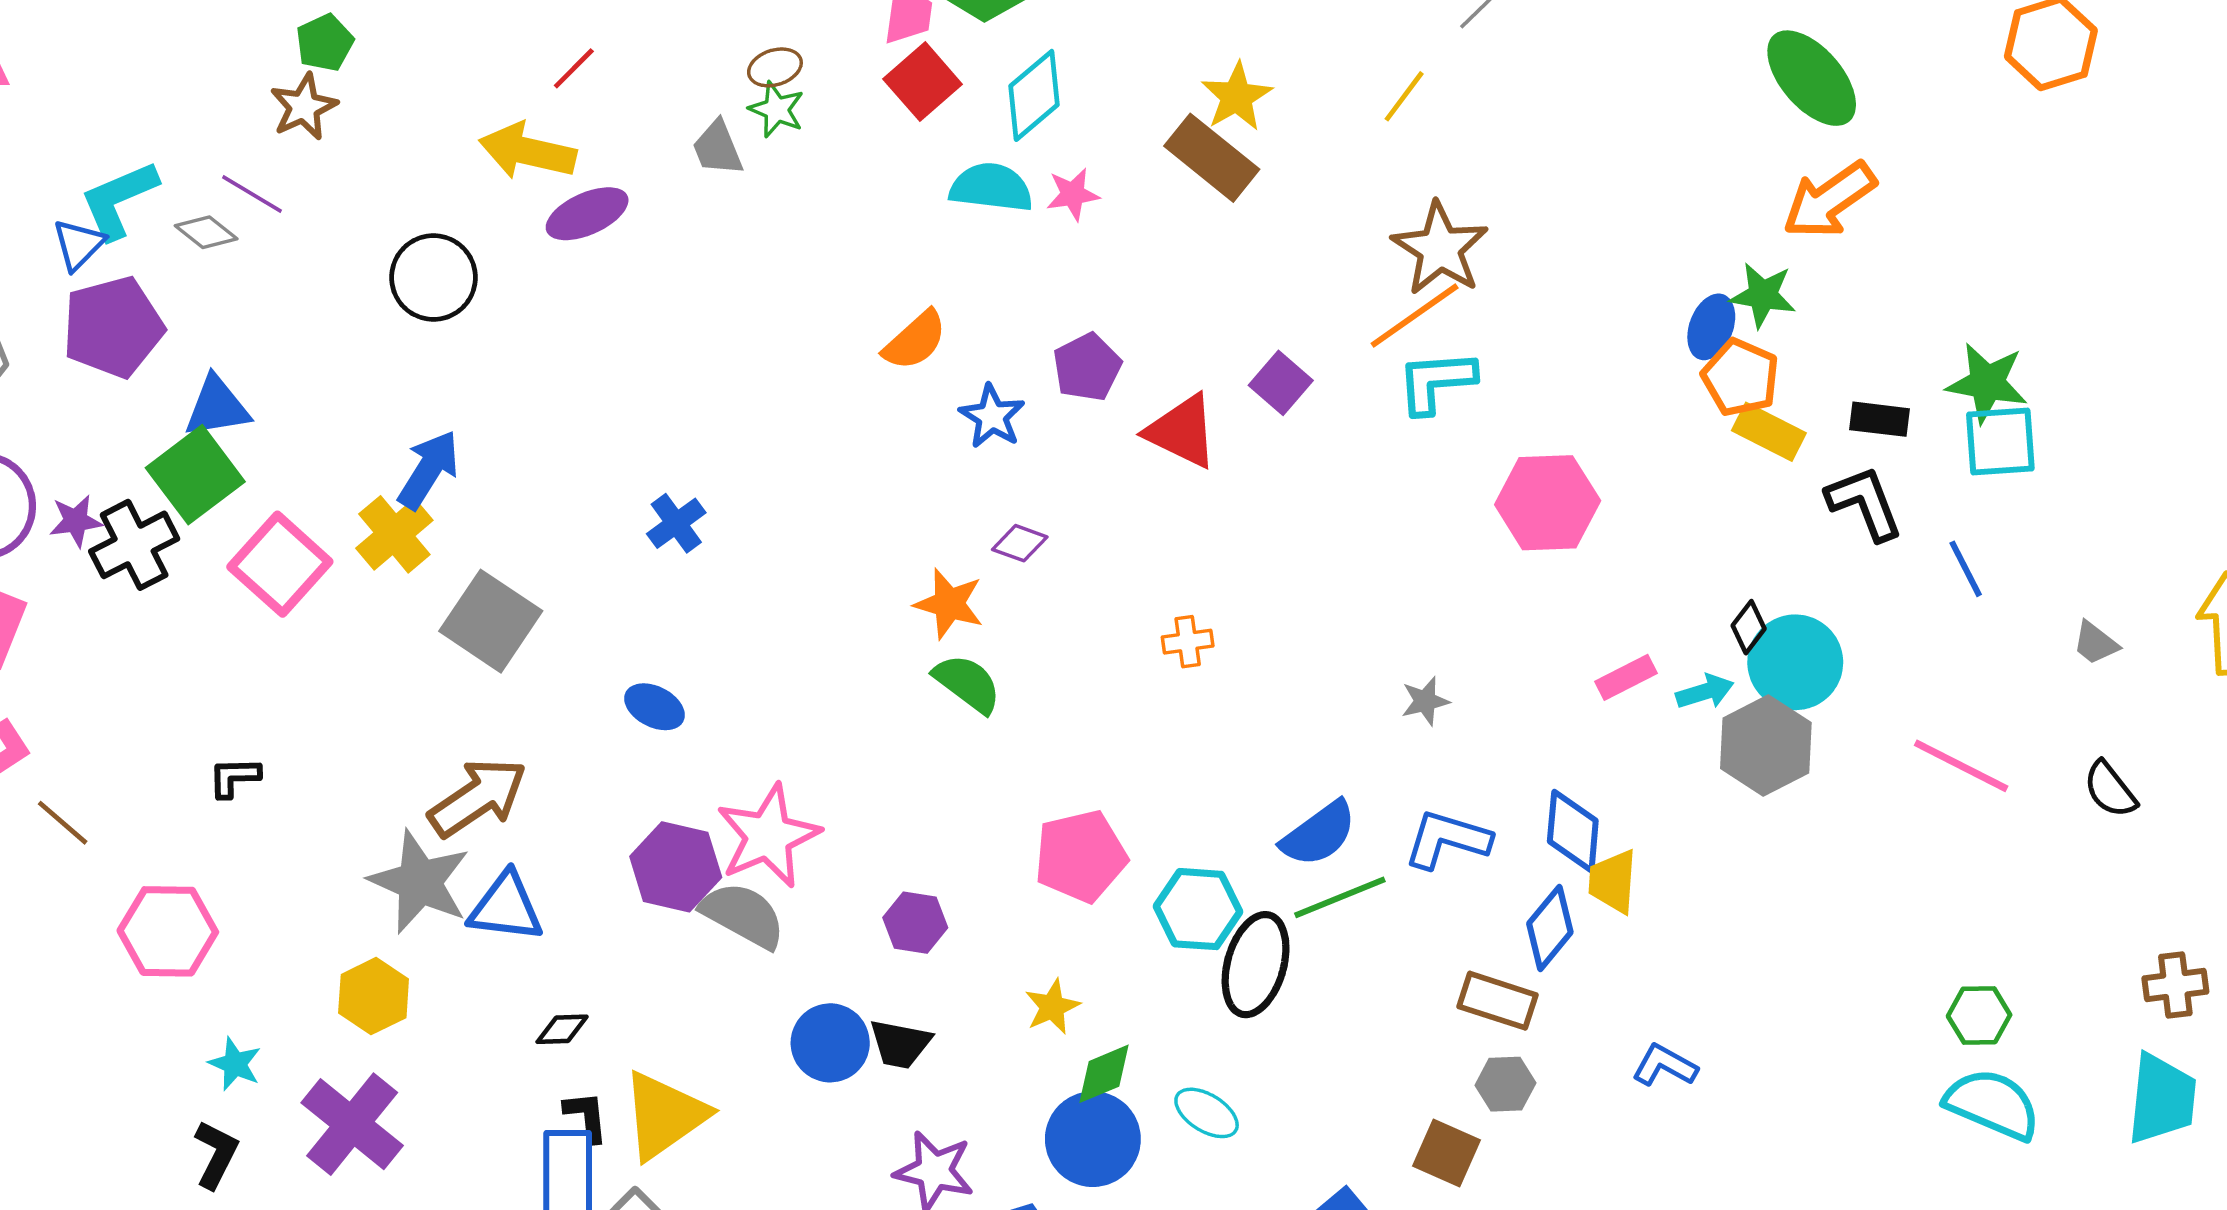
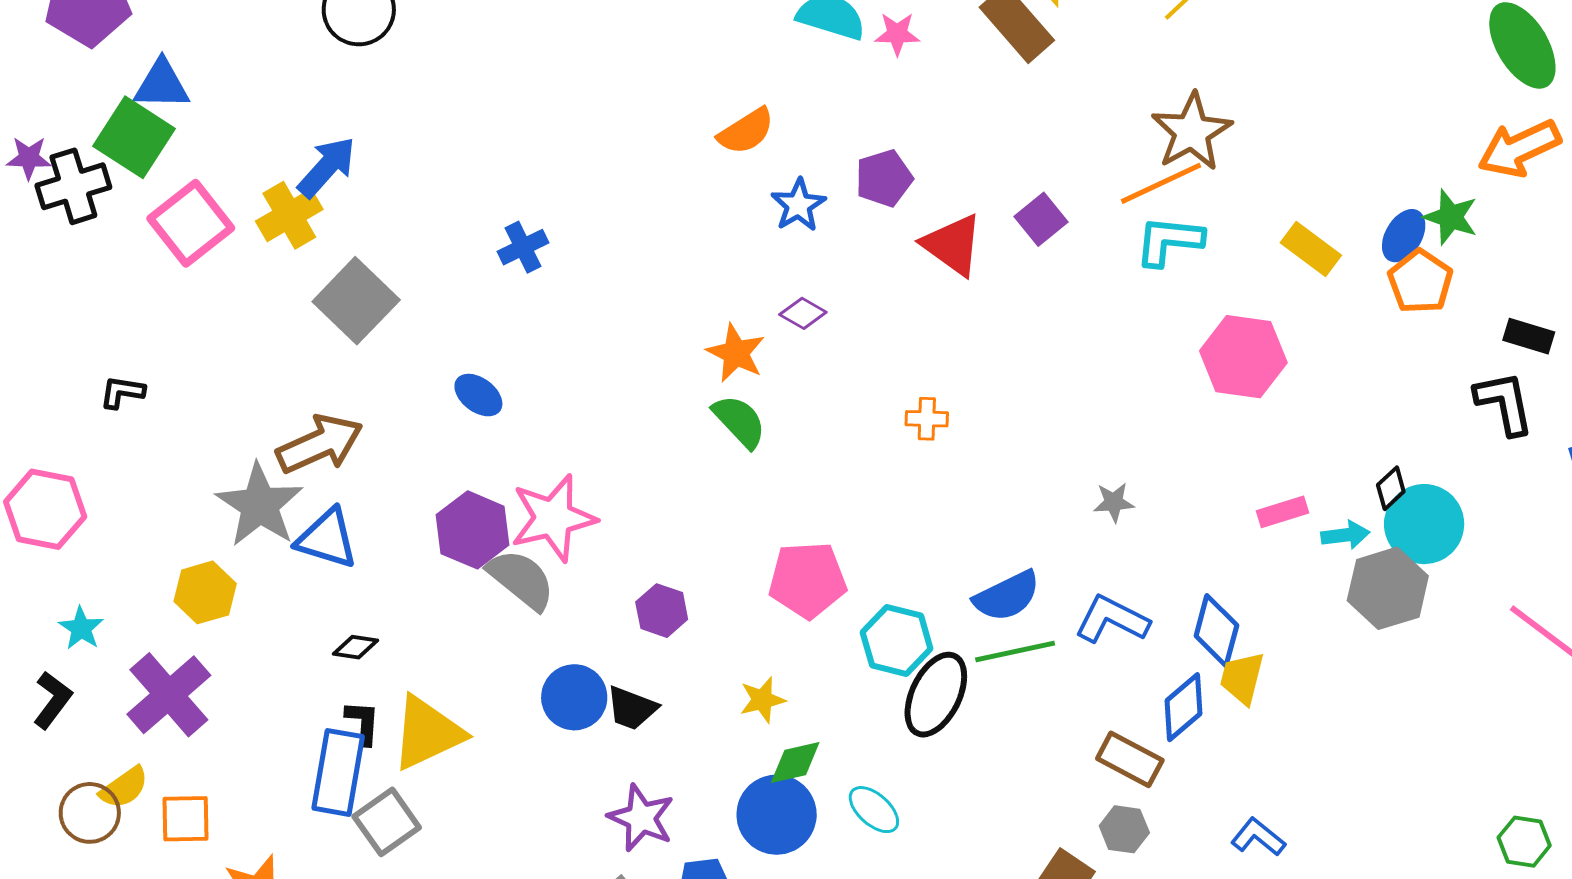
yellow rectangle: (1769, 432) -> (1311, 249), moved
green square: (195, 475) -> (134, 137), turned -30

